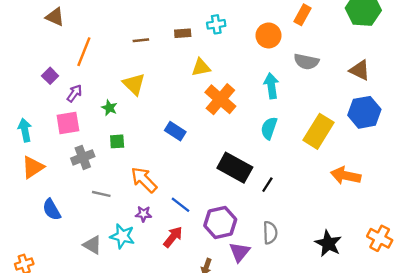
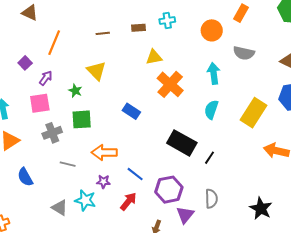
green square: (117, 141) -> (82, 119), size x1.5
orange arrow: (144, 180) -> (104, 152), turned -45

